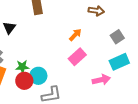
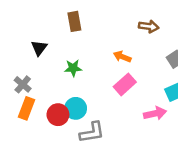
orange arrow: (75, 35) -> (122, 57), turned -112
green star: (22, 67) -> (73, 68), moved

